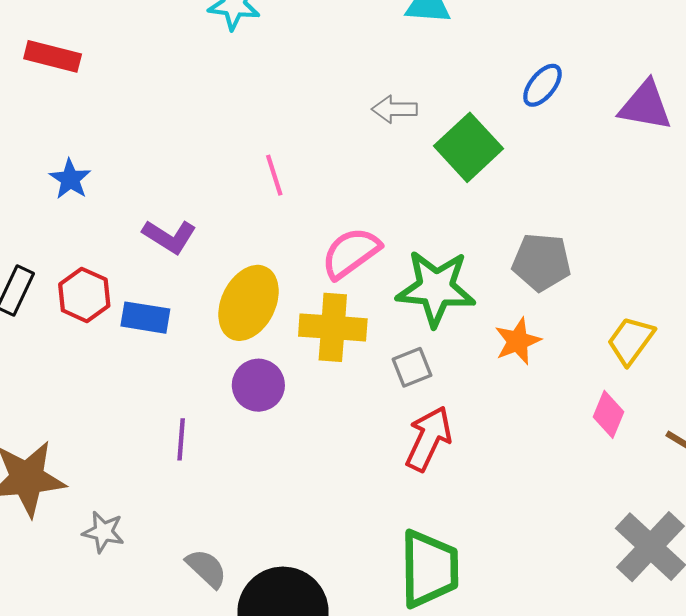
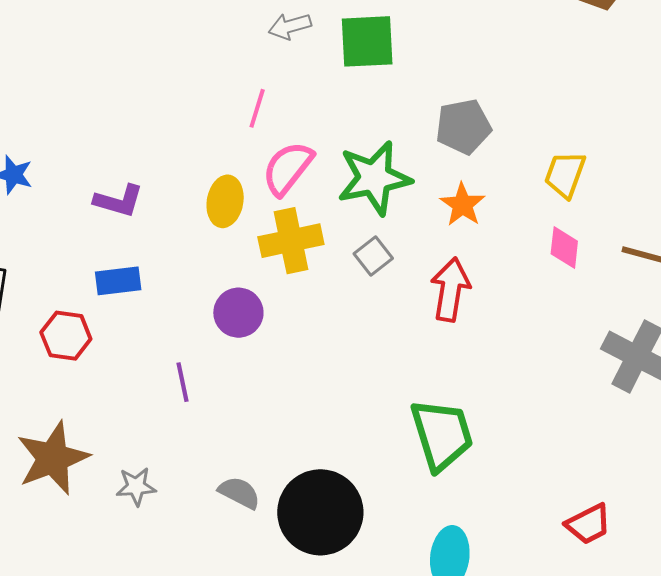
green square: (469, 147) -> (367, 41), turned -34
pink line: (274, 175) -> (257, 108), moved, turned 51
red hexagon: (84, 295) -> (66, 336), moved
yellow ellipse: (248, 303) -> (225, 201), moved, size x0.7
red arrow: (429, 439) -> (450, 290), moved

